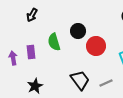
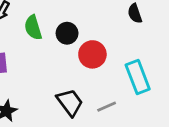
green semicircle: (54, 42) -> (33, 28), moved

